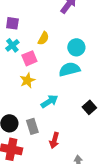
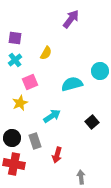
cyan circle: (76, 47) -> (100, 71), moved
pink square: (29, 58) -> (30, 82), moved
yellow star: (27, 80) -> (20, 103), moved

